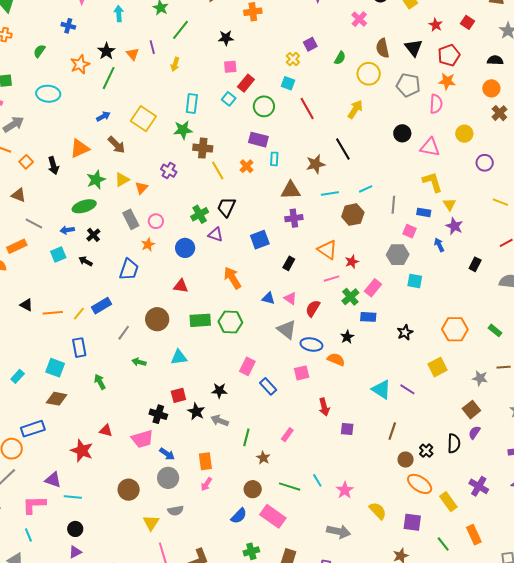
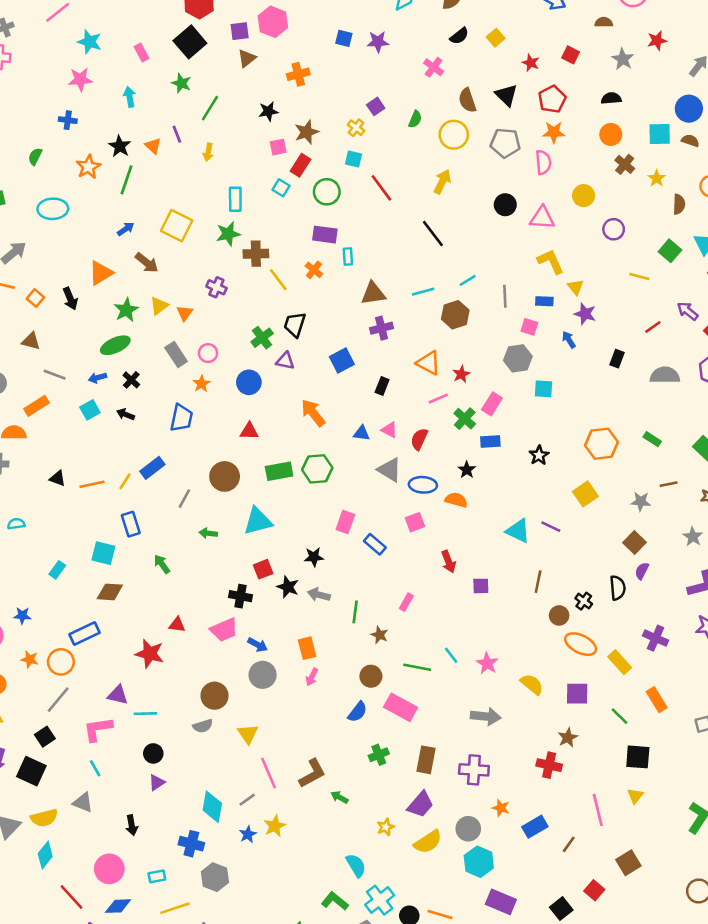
brown star: (316, 164) -> (307, 132), moved
cyan triangle: (179, 357) -> (258, 521), size x1.4
gray semicircle: (176, 511) -> (203, 726), moved

